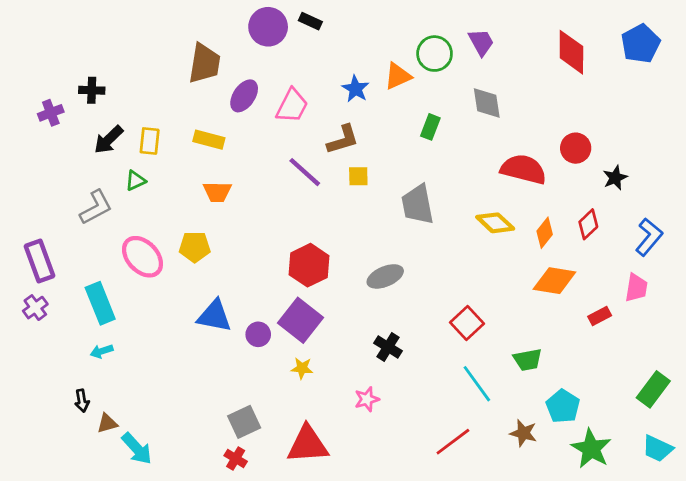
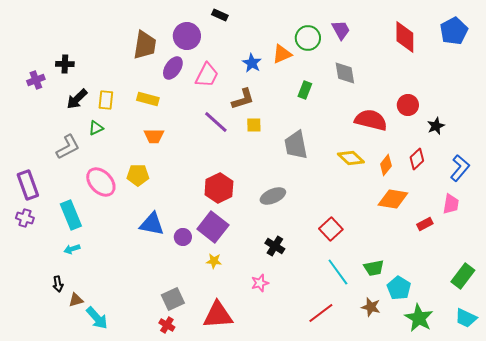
purple circle: (268, 27) -> (187, 36), moved
purple cross: (35, 308) -> (25, 218), turned -36
green trapezoid: (528, 360) -> (374, 268), moved

